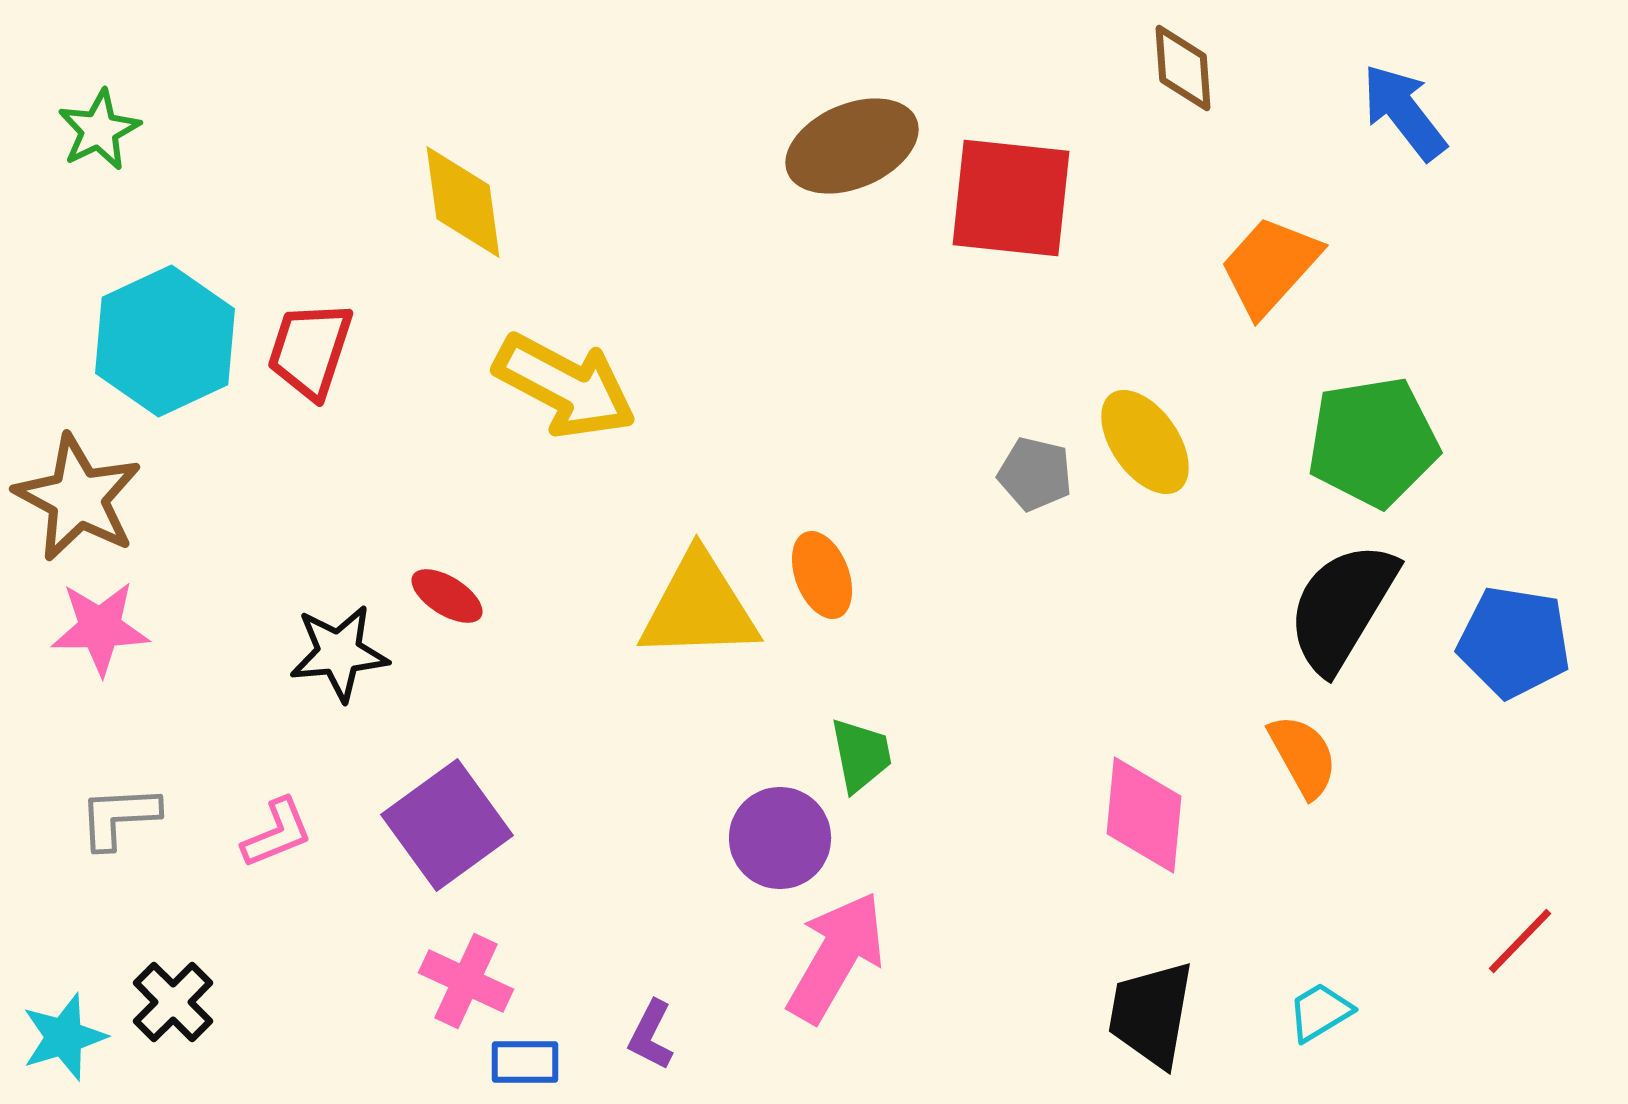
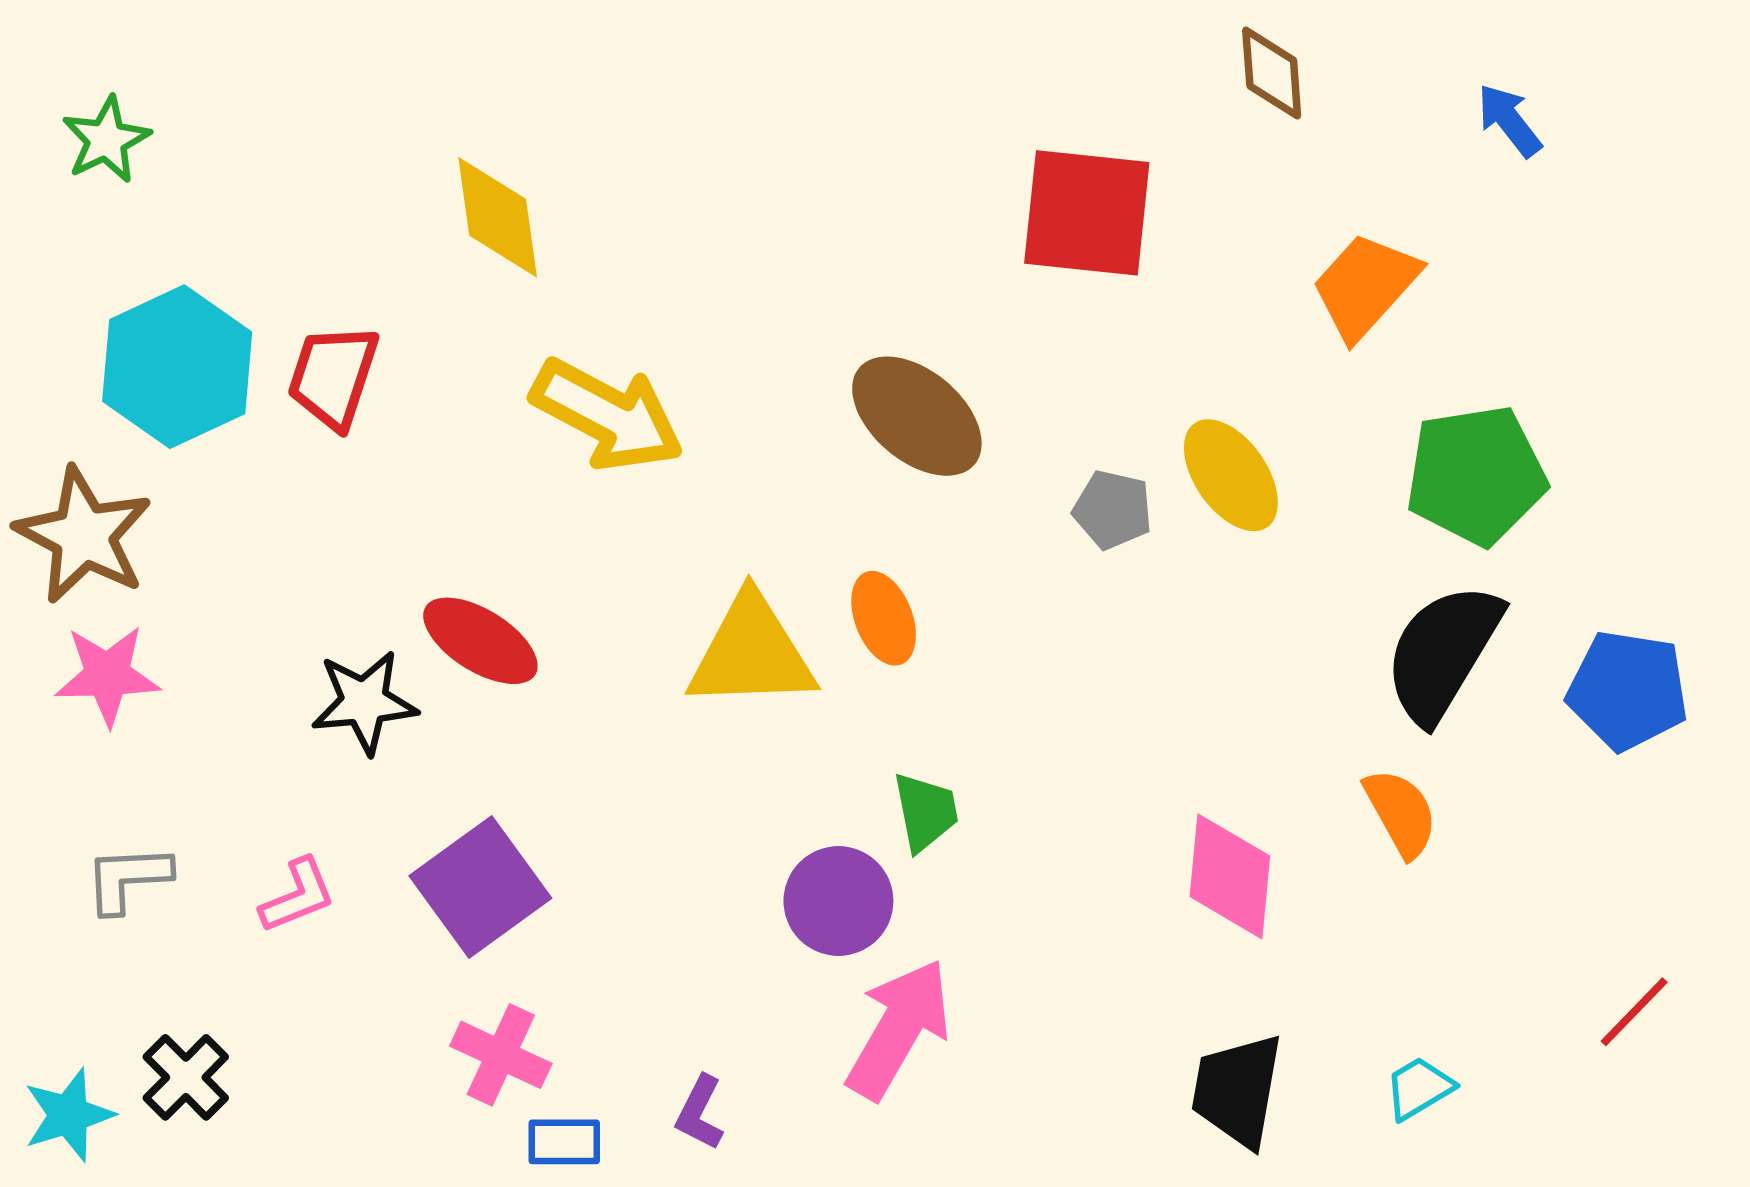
blue arrow: (1404, 112) -> (1509, 120), size x0.7
brown ellipse: (852, 146) -> (917, 416), moved, turned 63
red ellipse: (447, 596) -> (480, 641), size x1.5

